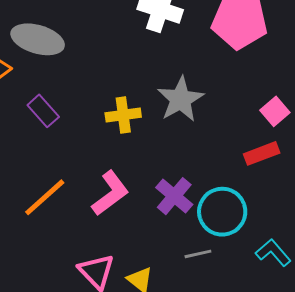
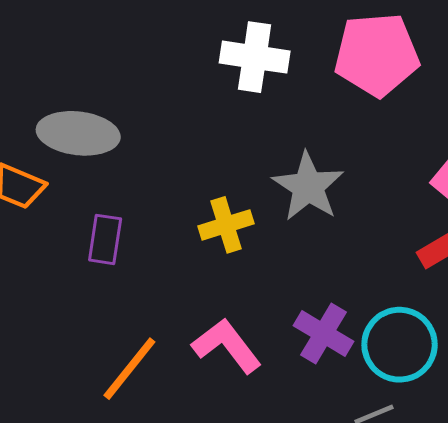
purple rectangle: (43, 111) -> (105, 239), turned 60
pink L-shape: (110, 193) -> (227, 346), turned -81

